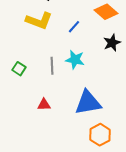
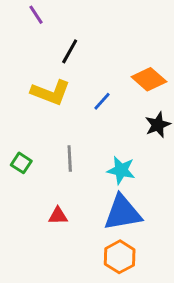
cyan star: (75, 60) -> (121, 170), moved
orange hexagon: (100, 135) -> (120, 257), moved

